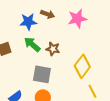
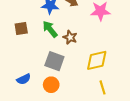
yellow diamond: (82, 66) -> (97, 60), turned 30

